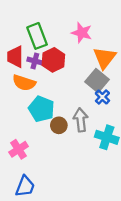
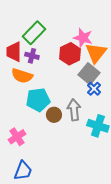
pink star: (82, 33) -> (83, 38), moved
green rectangle: (37, 36) -> (34, 33), turned 65
red hexagon: (53, 60) -> (70, 54), moved
cyan pentagon: (41, 109) -> (38, 100), turned -30

